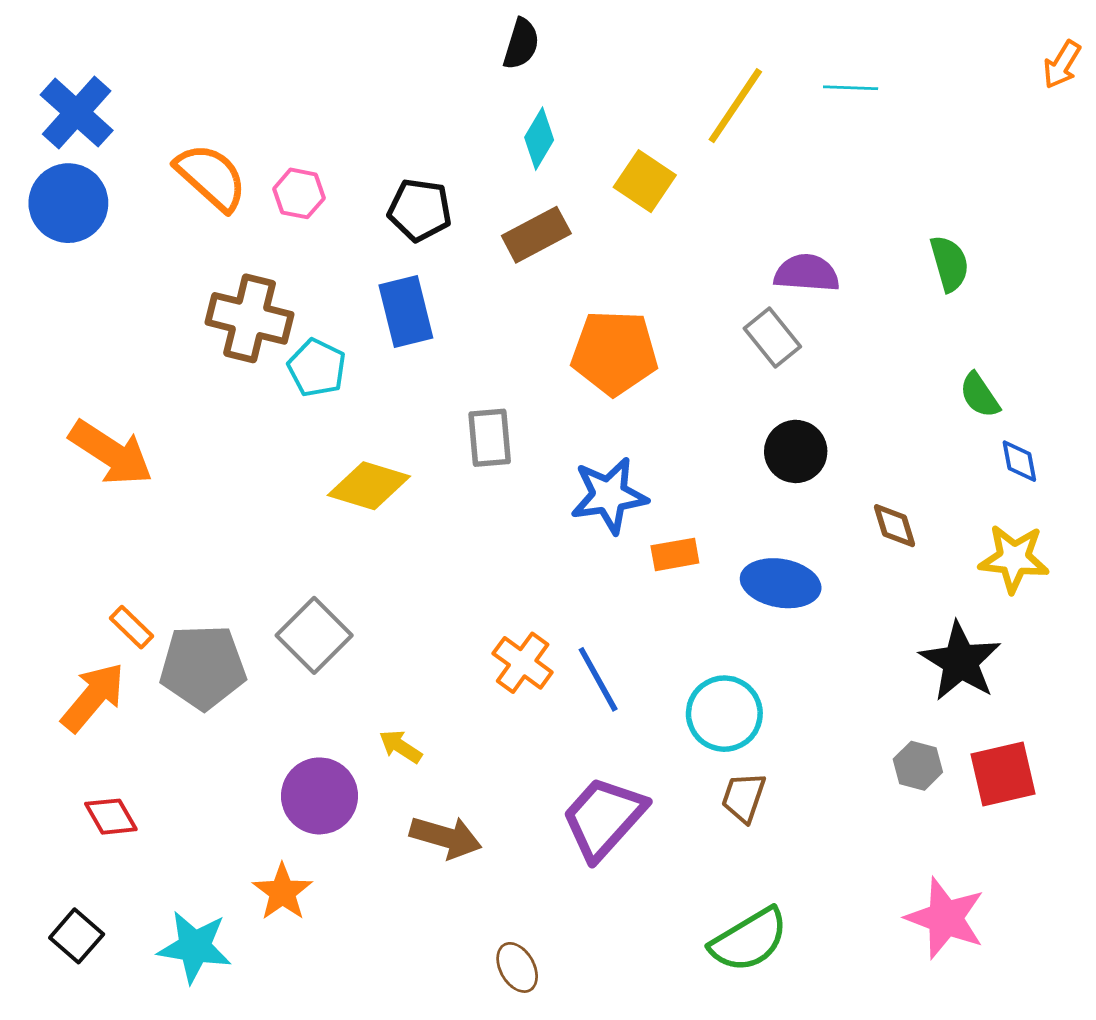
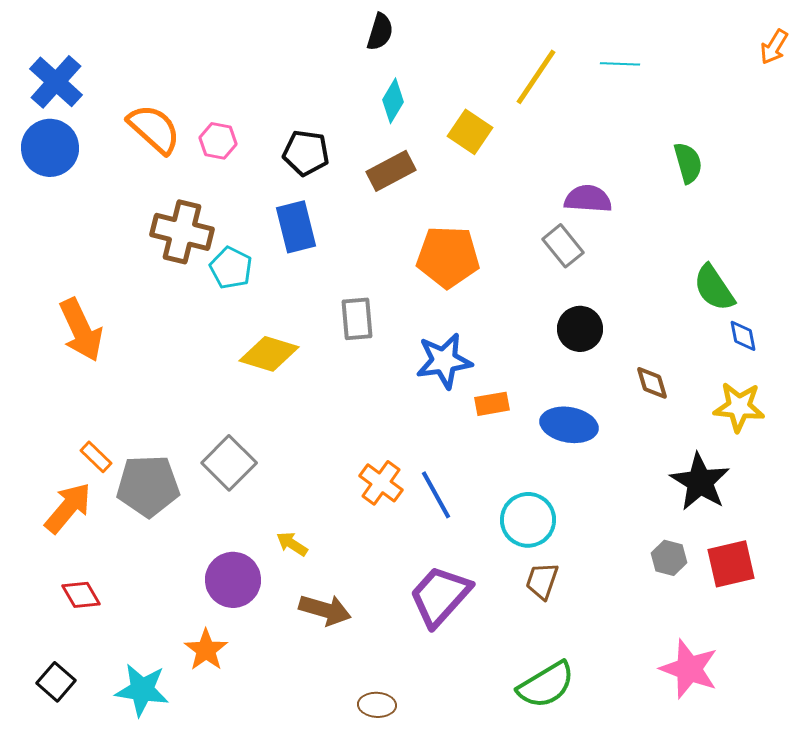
green semicircle: (949, 263) -> (688, 163), moved
green semicircle: (980, 395) -> (714, 288), size x1.4
orange arrow: (111, 453) -> (81, 330), turned 32
brown ellipse: (517, 967) -> (377, 705), turned -57

